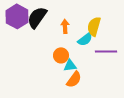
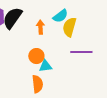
cyan semicircle: (85, 39) -> (60, 16), moved
orange semicircle: (74, 79) -> (37, 84), moved, turned -42

